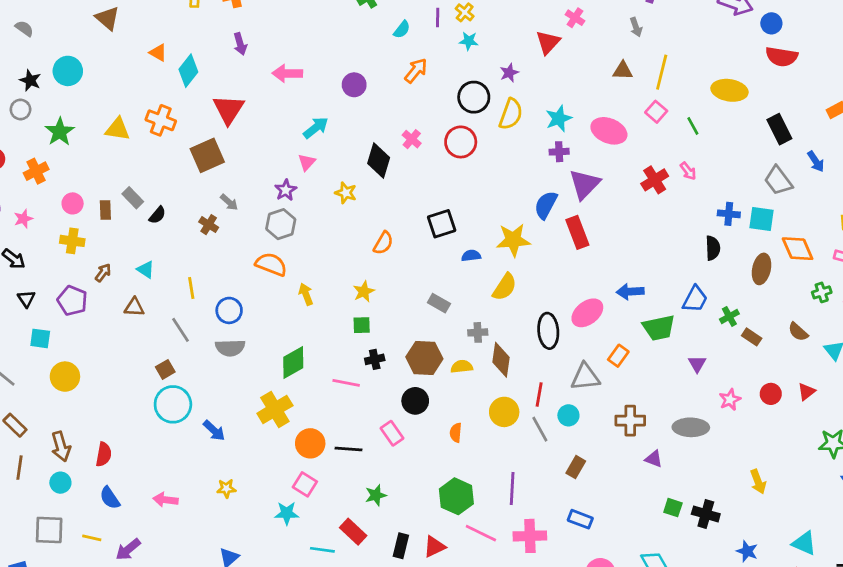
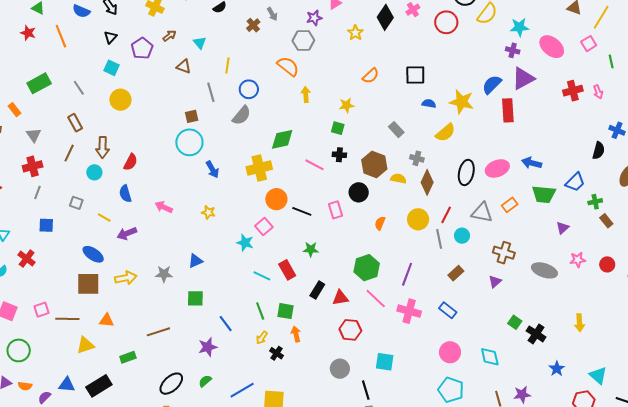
gray semicircle: (230, 348) -> (242, 115), turned -65
purple triangle: (654, 459) -> (495, 282), moved, turned 40
gray square: (49, 530) -> (76, 203), size x0.6

